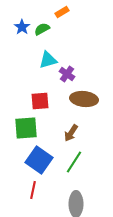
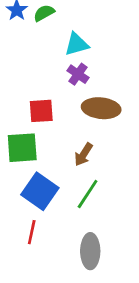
cyan triangle: (48, 60) -> (77, 44), moved

